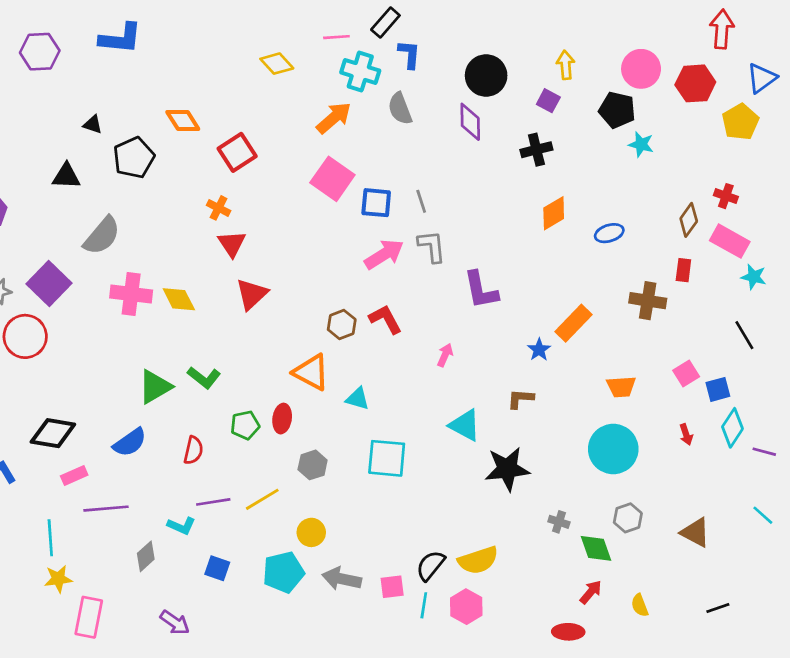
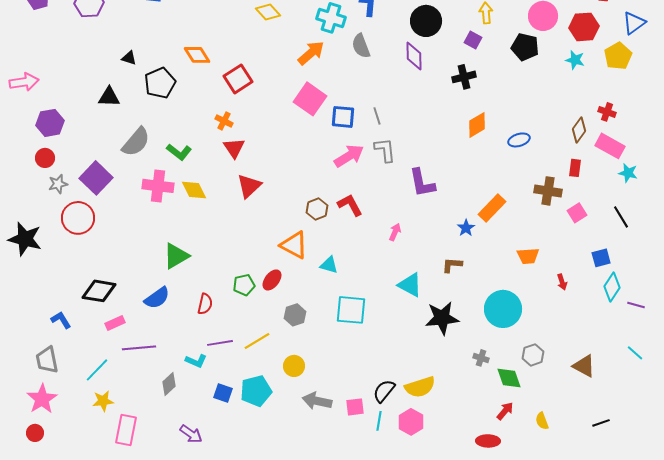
cyan star: (641, 144) -> (575, 60), moved
pink square: (686, 374) -> (577, 213), moved
green L-shape: (204, 377) -> (179, 152), moved
red ellipse: (282, 419) -> (272, 280), turned 30
red arrow: (686, 434) -> (562, 282), moved
cyan circle: (613, 449) -> (503, 309), moved
cyan line: (50, 538) -> (97, 370), turned 48
cyan pentagon: (283, 572) -> (256, 391), moved

